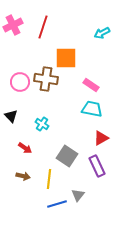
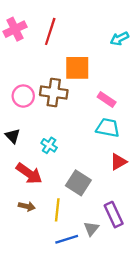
red arrow: (25, 148) -> (29, 173), size x1.6
purple rectangle: (97, 166) -> (114, 215), moved

